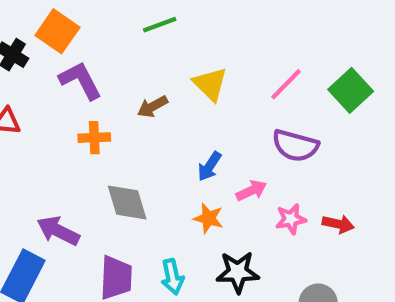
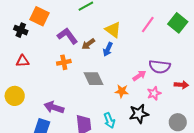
purple L-shape: (80, 80) -> (67, 36), moved
purple semicircle: (295, 146) -> (160, 67), moved
blue arrow: (209, 166) -> (108, 49), moved
gray diamond: (127, 202) -> (93, 79), moved
pink star: (291, 219) -> (154, 93), moved

